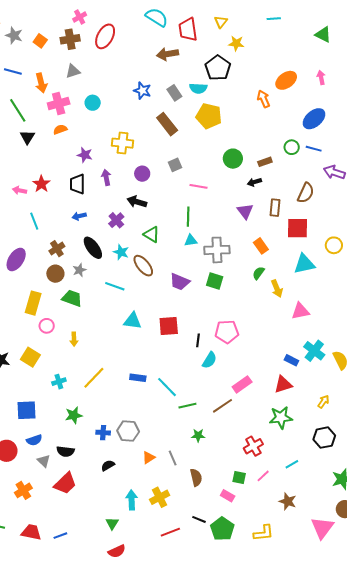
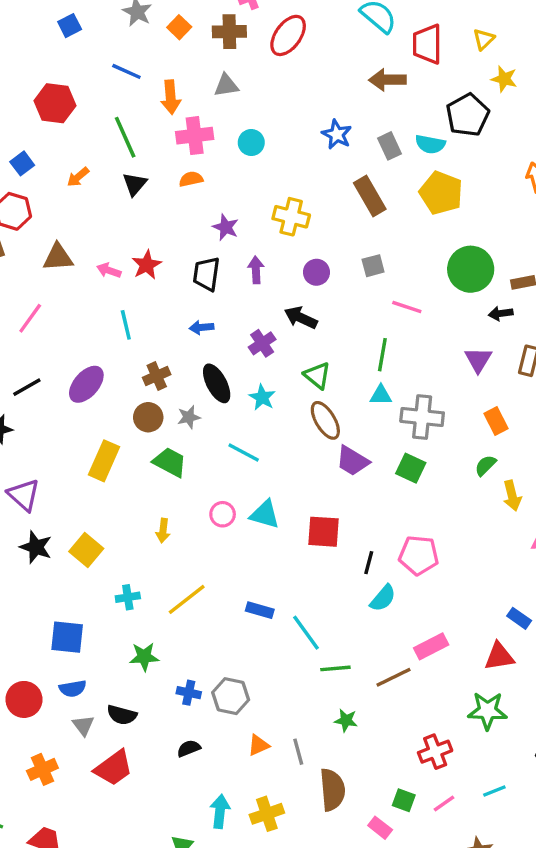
green circle: (233, 159) -> (471, 269), size x1.4
brown ellipse: (143, 266) -> (325, 420), moved
pink circle: (47, 326) -> (223, 514), moved
brown semicircle: (196, 477) -> (332, 790), size x1.4

